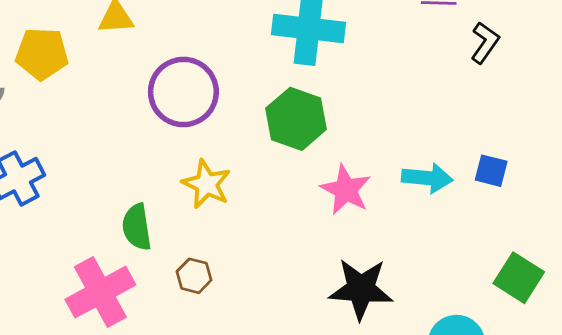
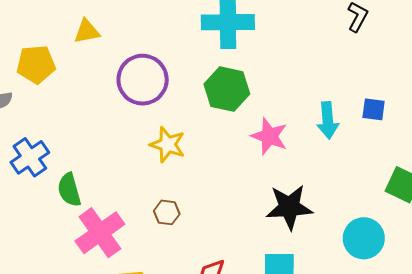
cyan arrow: (427, 178) -> (328, 120), turned 87
green semicircle: (137, 227) -> (69, 190), moved

